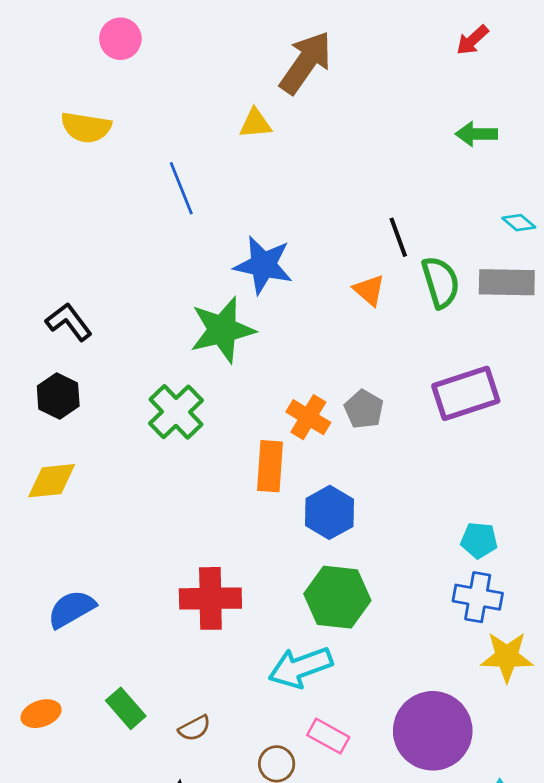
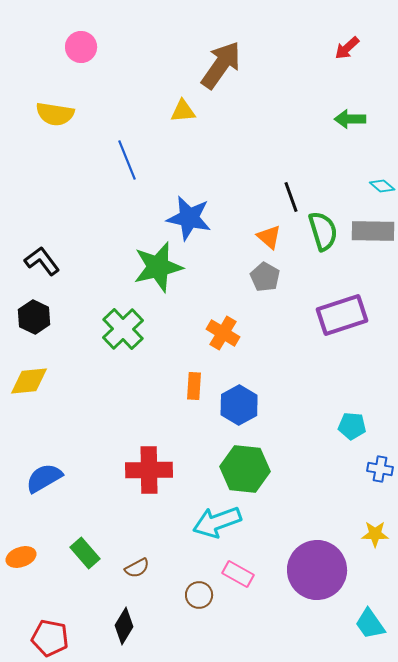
gray pentagon: (364, 409) -> (265, 277), moved
orange rectangle: (270, 466) -> (194, 386), moved, size x0.7
blue cross: (478, 597) -> (380, 469), moved, size x0.7
yellow star: (507, 657) -> (375, 534), moved, size x0.7

